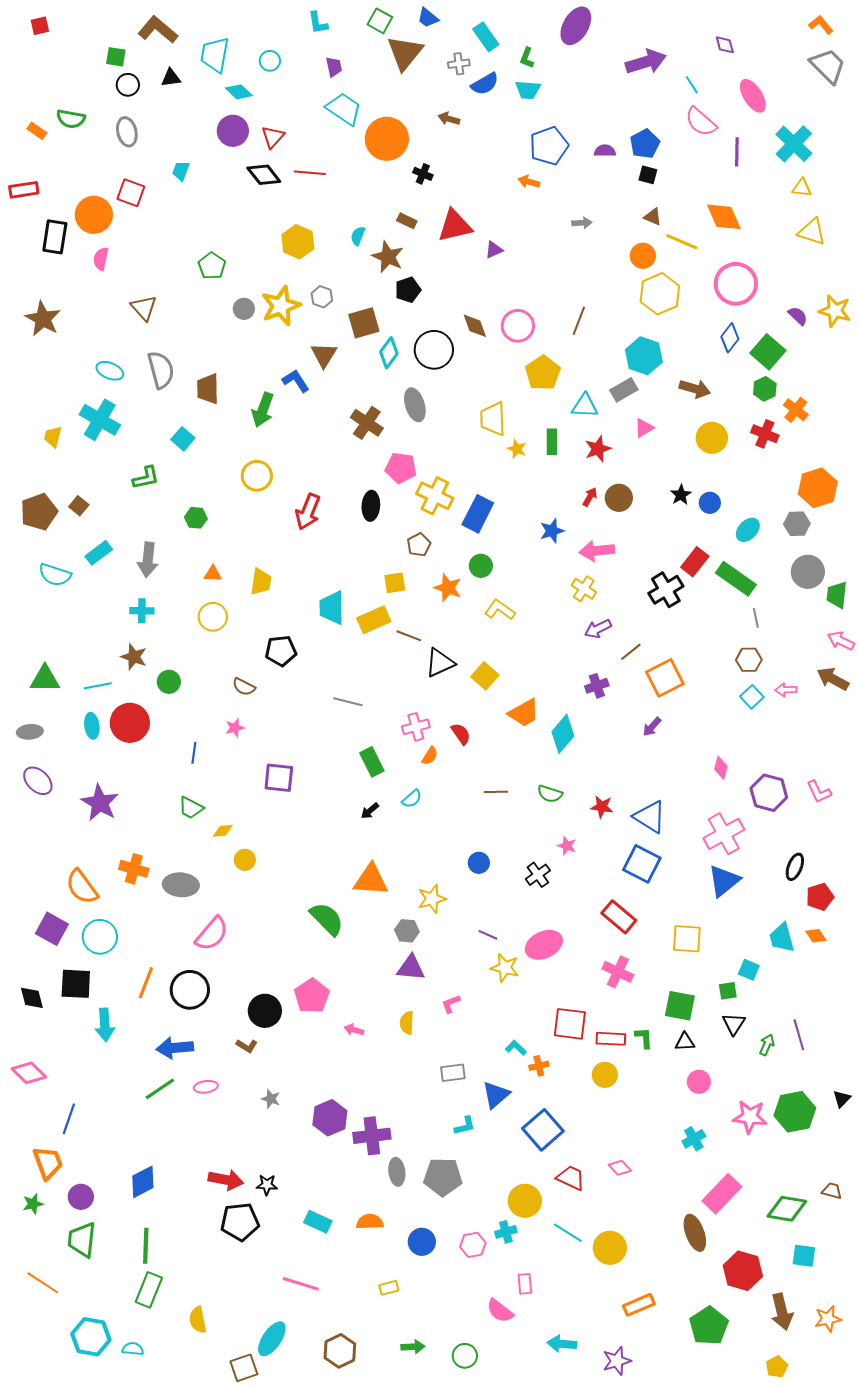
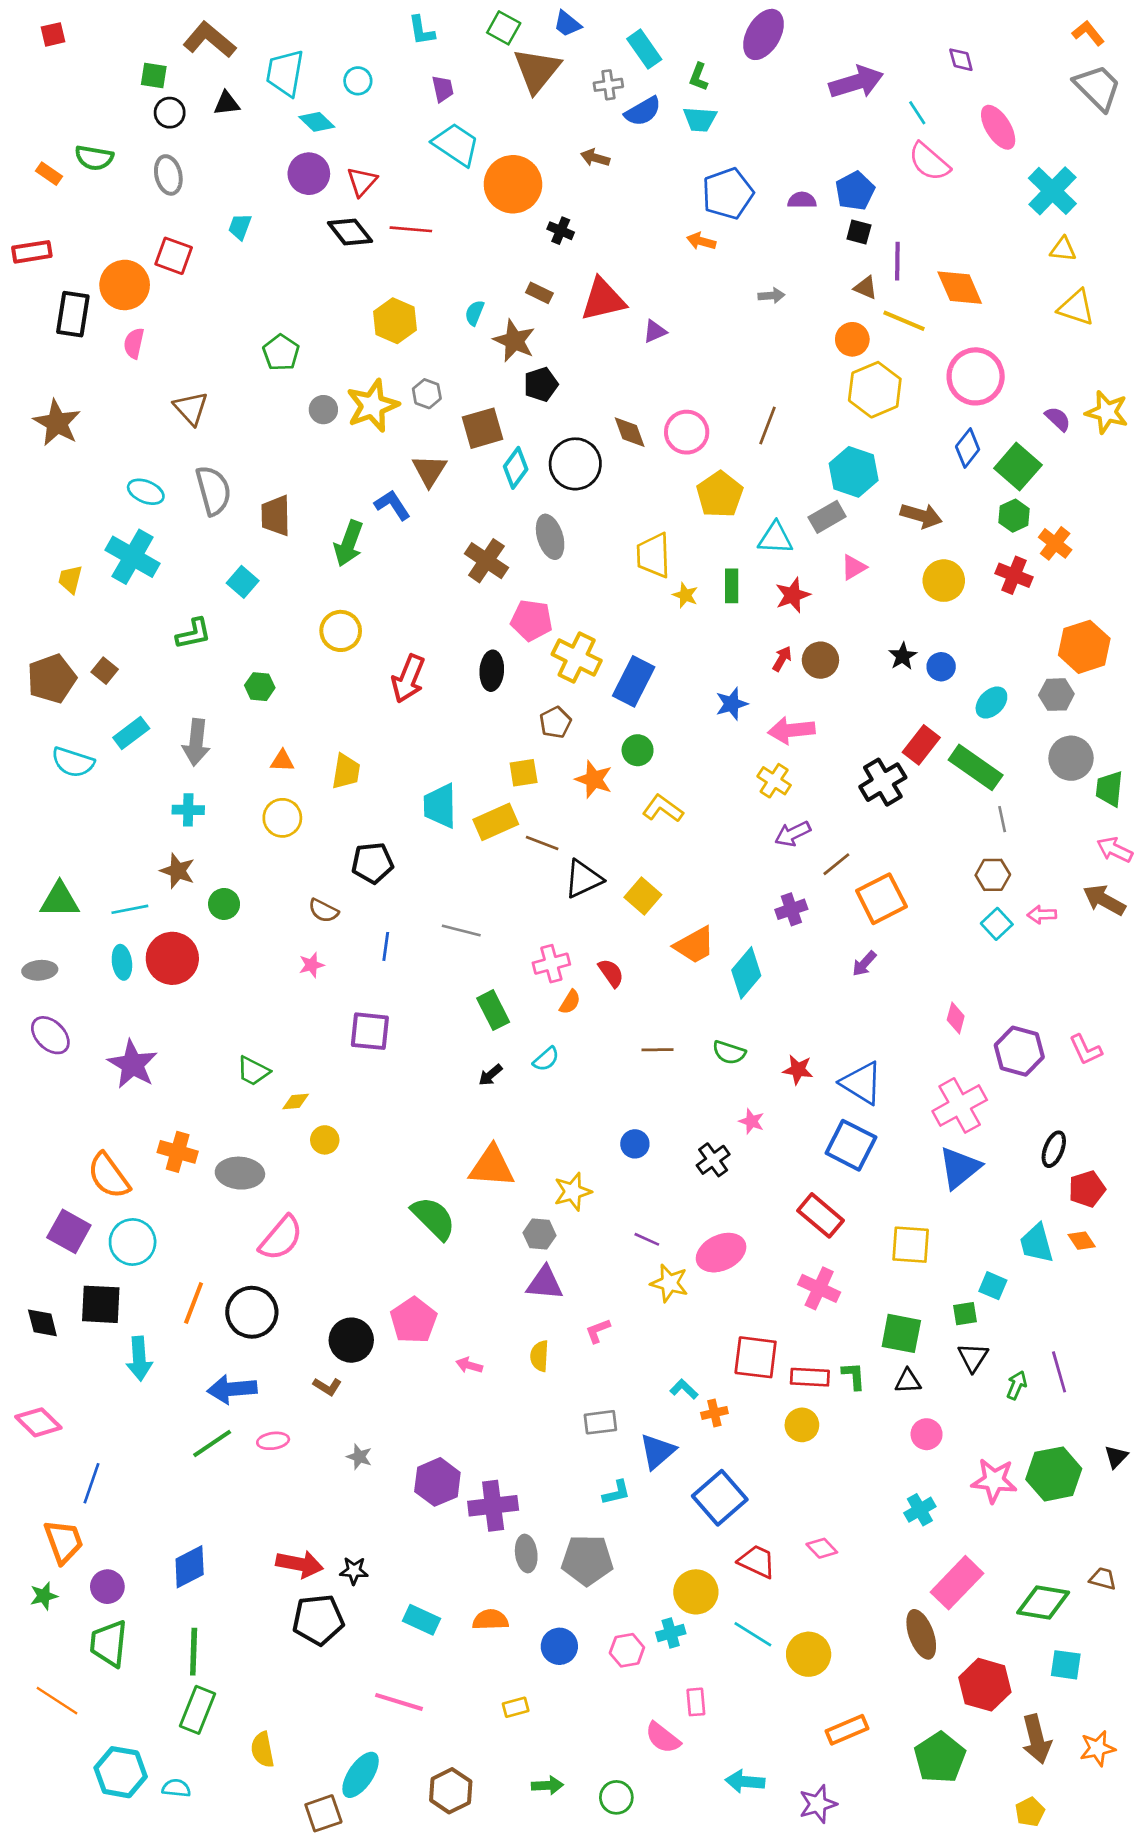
purple line: (737, 152) -> (897, 261), moved
blue line: (194, 753) -> (386, 946), moved

